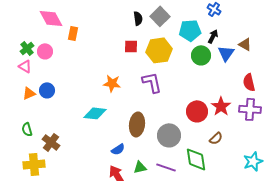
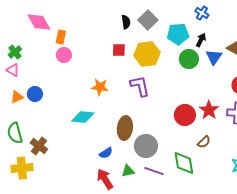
pink circle: (45, 51) -> (64, 55), moved
green semicircle: (27, 129) -> (15, 133), size x1.5
gray circle: (169, 135) -> (146, 146), moved

